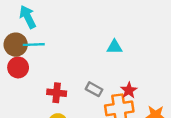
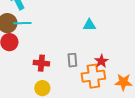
gray rectangle: (94, 89) -> (72, 60), turned 56

